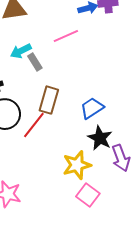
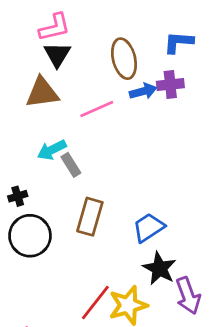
pink line: (66, 36) -> (97, 109), moved
red line: (34, 125) -> (95, 302), moved

